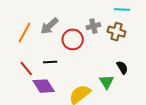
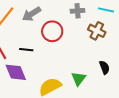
gray cross: (93, 26) -> (78, 11), moved
black semicircle: (122, 67) -> (104, 67), moved

